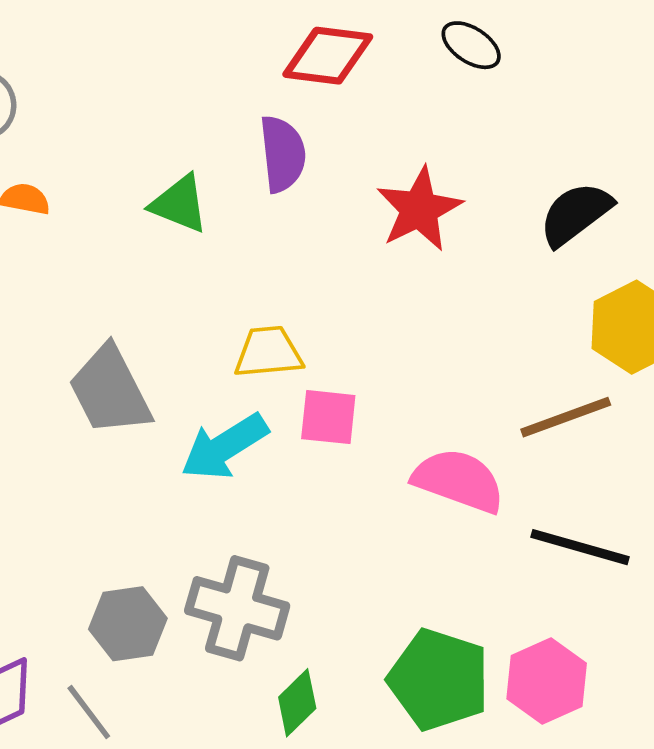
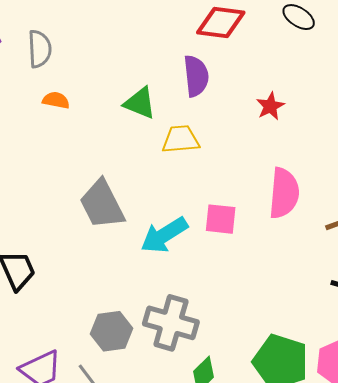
red star: (419, 209) -> (270, 106), size x0.6
yellow trapezoid: (268, 352) -> (181, 139), moved
pink semicircle: (459, 481) -> (284, 193), moved, turned 75

